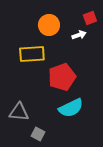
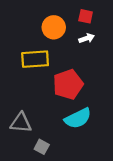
red square: (90, 18) -> (86, 16), moved, turned 32

